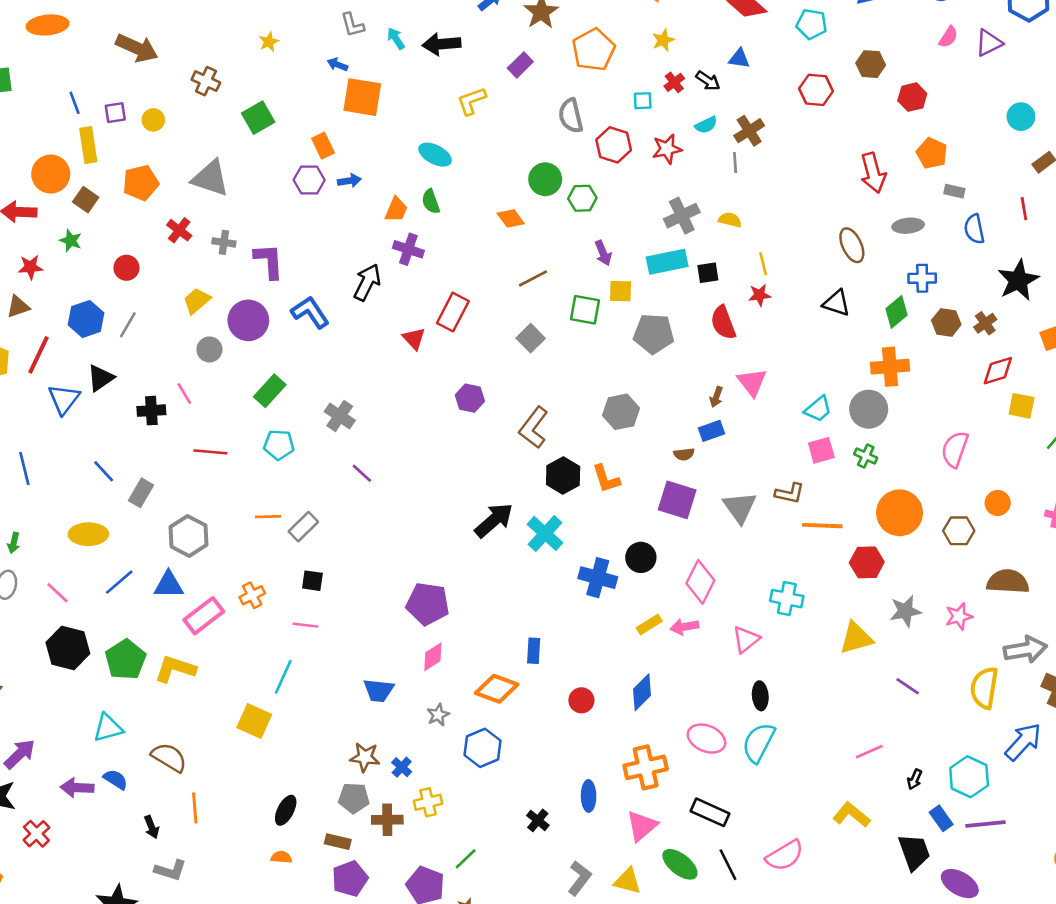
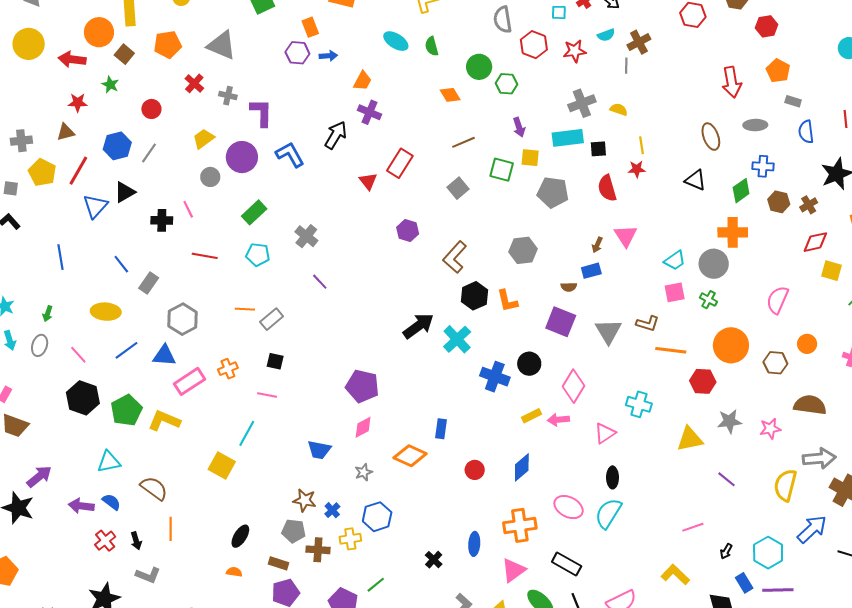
green semicircle: (431, 202) -> (432, 46), moved
blue hexagon: (482, 748) -> (377, 517), moved
red cross: (36, 834) -> (105, 541), moved

